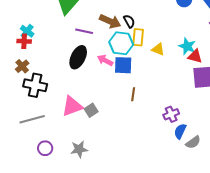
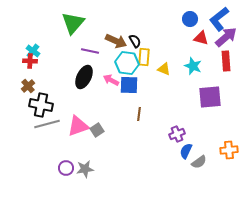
red triangle: (195, 56) -> (201, 38), moved
gray line: (32, 119) -> (47, 124), moved
purple circle: (45, 148) -> (66, 168), moved

